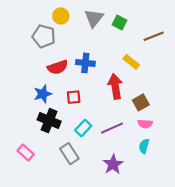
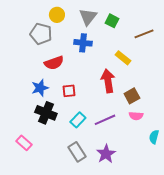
blue cross: (85, 63) -> (83, 43), moved
cyan semicircle: (144, 146) -> (154, 137), moved
gray rectangle: (69, 154) -> (77, 152), moved

